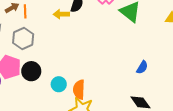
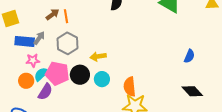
yellow arrow: (61, 14) -> (98, 56), moved
cyan circle: (59, 84) -> (102, 79), moved

